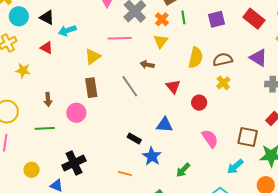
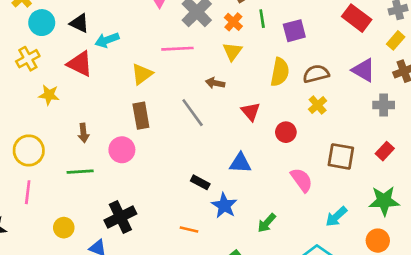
purple square: (216, 19) -> (294, 31), moved
red triangle: (47, 48) -> (80, 64), size x1.5
brown square: (248, 137) -> (341, 156), moved

